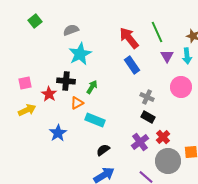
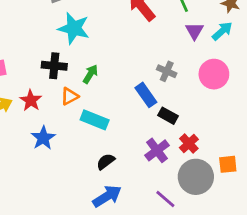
cyan star: (80, 54) -> (74, 28), turned -30
cyan arrow: (187, 56) -> (222, 31), turned -126
blue rectangle: (132, 65) -> (146, 95), moved
red star: (49, 94) -> (31, 100), moved
gray cross: (147, 97) -> (167, 71), moved

